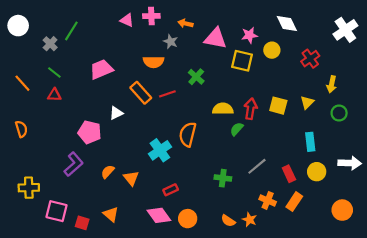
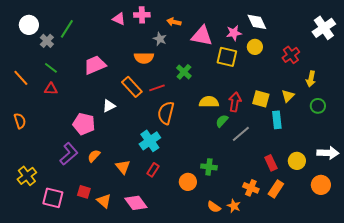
white diamond: (287, 23) -> (257, 22), moved
white circle: (18, 26) -> (29, 25), moved
orange semicircle: (188, 134) -> (166, 113), moved
cyan rectangle: (310, 142) -> (277, 120), moved
gray line: (257, 166) -> (241, 134), moved
orange semicircle: (108, 172) -> (94, 156), moved
yellow cross: (29, 188) -> (27, 176), turned -36
red rectangle: (171, 190) -> (153, 170), moved, turned -32
orange circle: (342, 210) -> (321, 185), moved
pink diamond: (159, 215) -> (136, 203), moved
orange circle: (188, 219) -> (188, 182), moved
red square: (82, 223) -> (84, 192), moved

